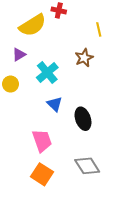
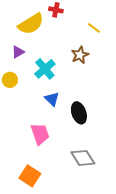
yellow line: (99, 29) -> (94, 28), turned -40
orange square: (42, 174) -> (30, 176), moved

